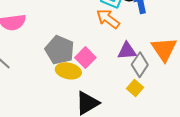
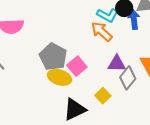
yellow square: (135, 88) -> (103, 96), moved

